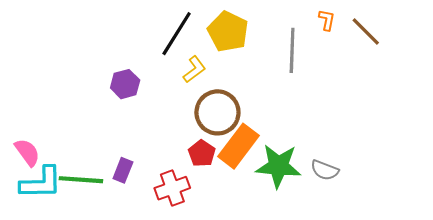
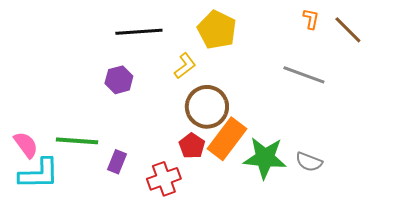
black line: (177, 34) -> (139, 32), moved, turned 54
gray line: (292, 50) -> (304, 75), moved, turned -72
green line: (81, 180) -> (77, 141), moved

